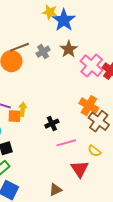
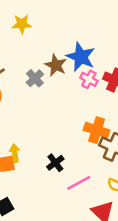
blue star: (64, 20) -> (81, 57), moved
gray cross: (43, 52) -> (35, 78), moved
pink cross: (92, 66) -> (89, 79), size x0.6

